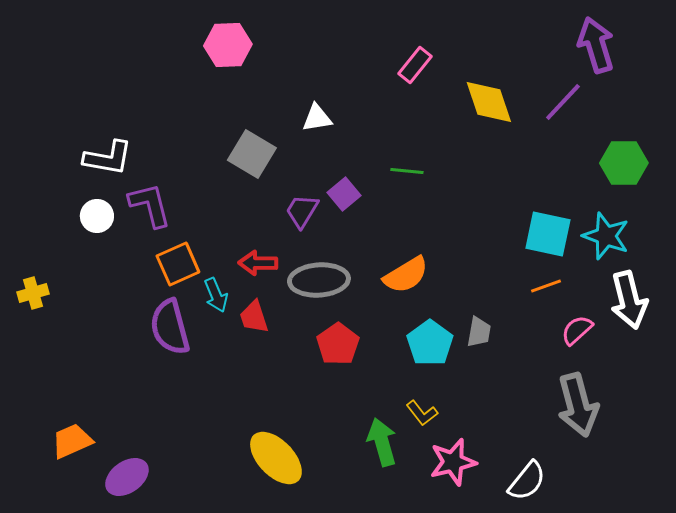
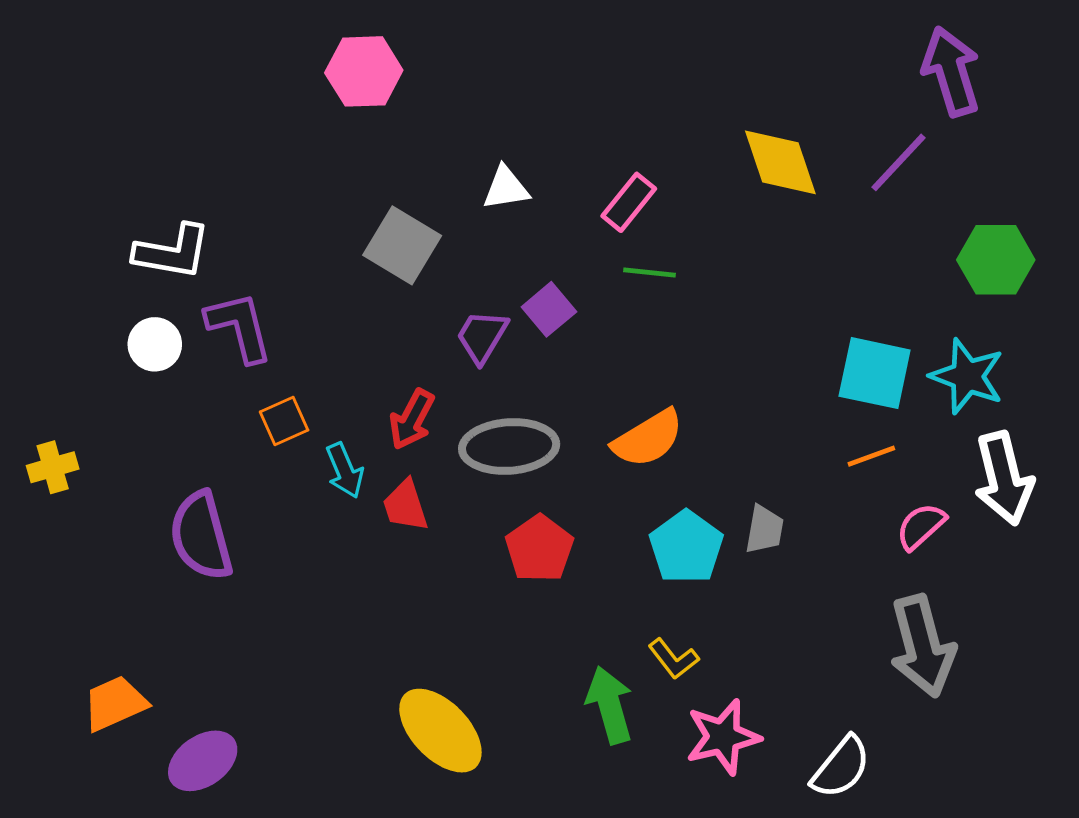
pink rectangle: (415, 65) -> (629, 202), moved
red arrow: (258, 263) -> (412, 419), turned -63
orange square: (178, 264) -> (284, 421), size x0.7
purple semicircle: (170, 327) -> (201, 536), moved

